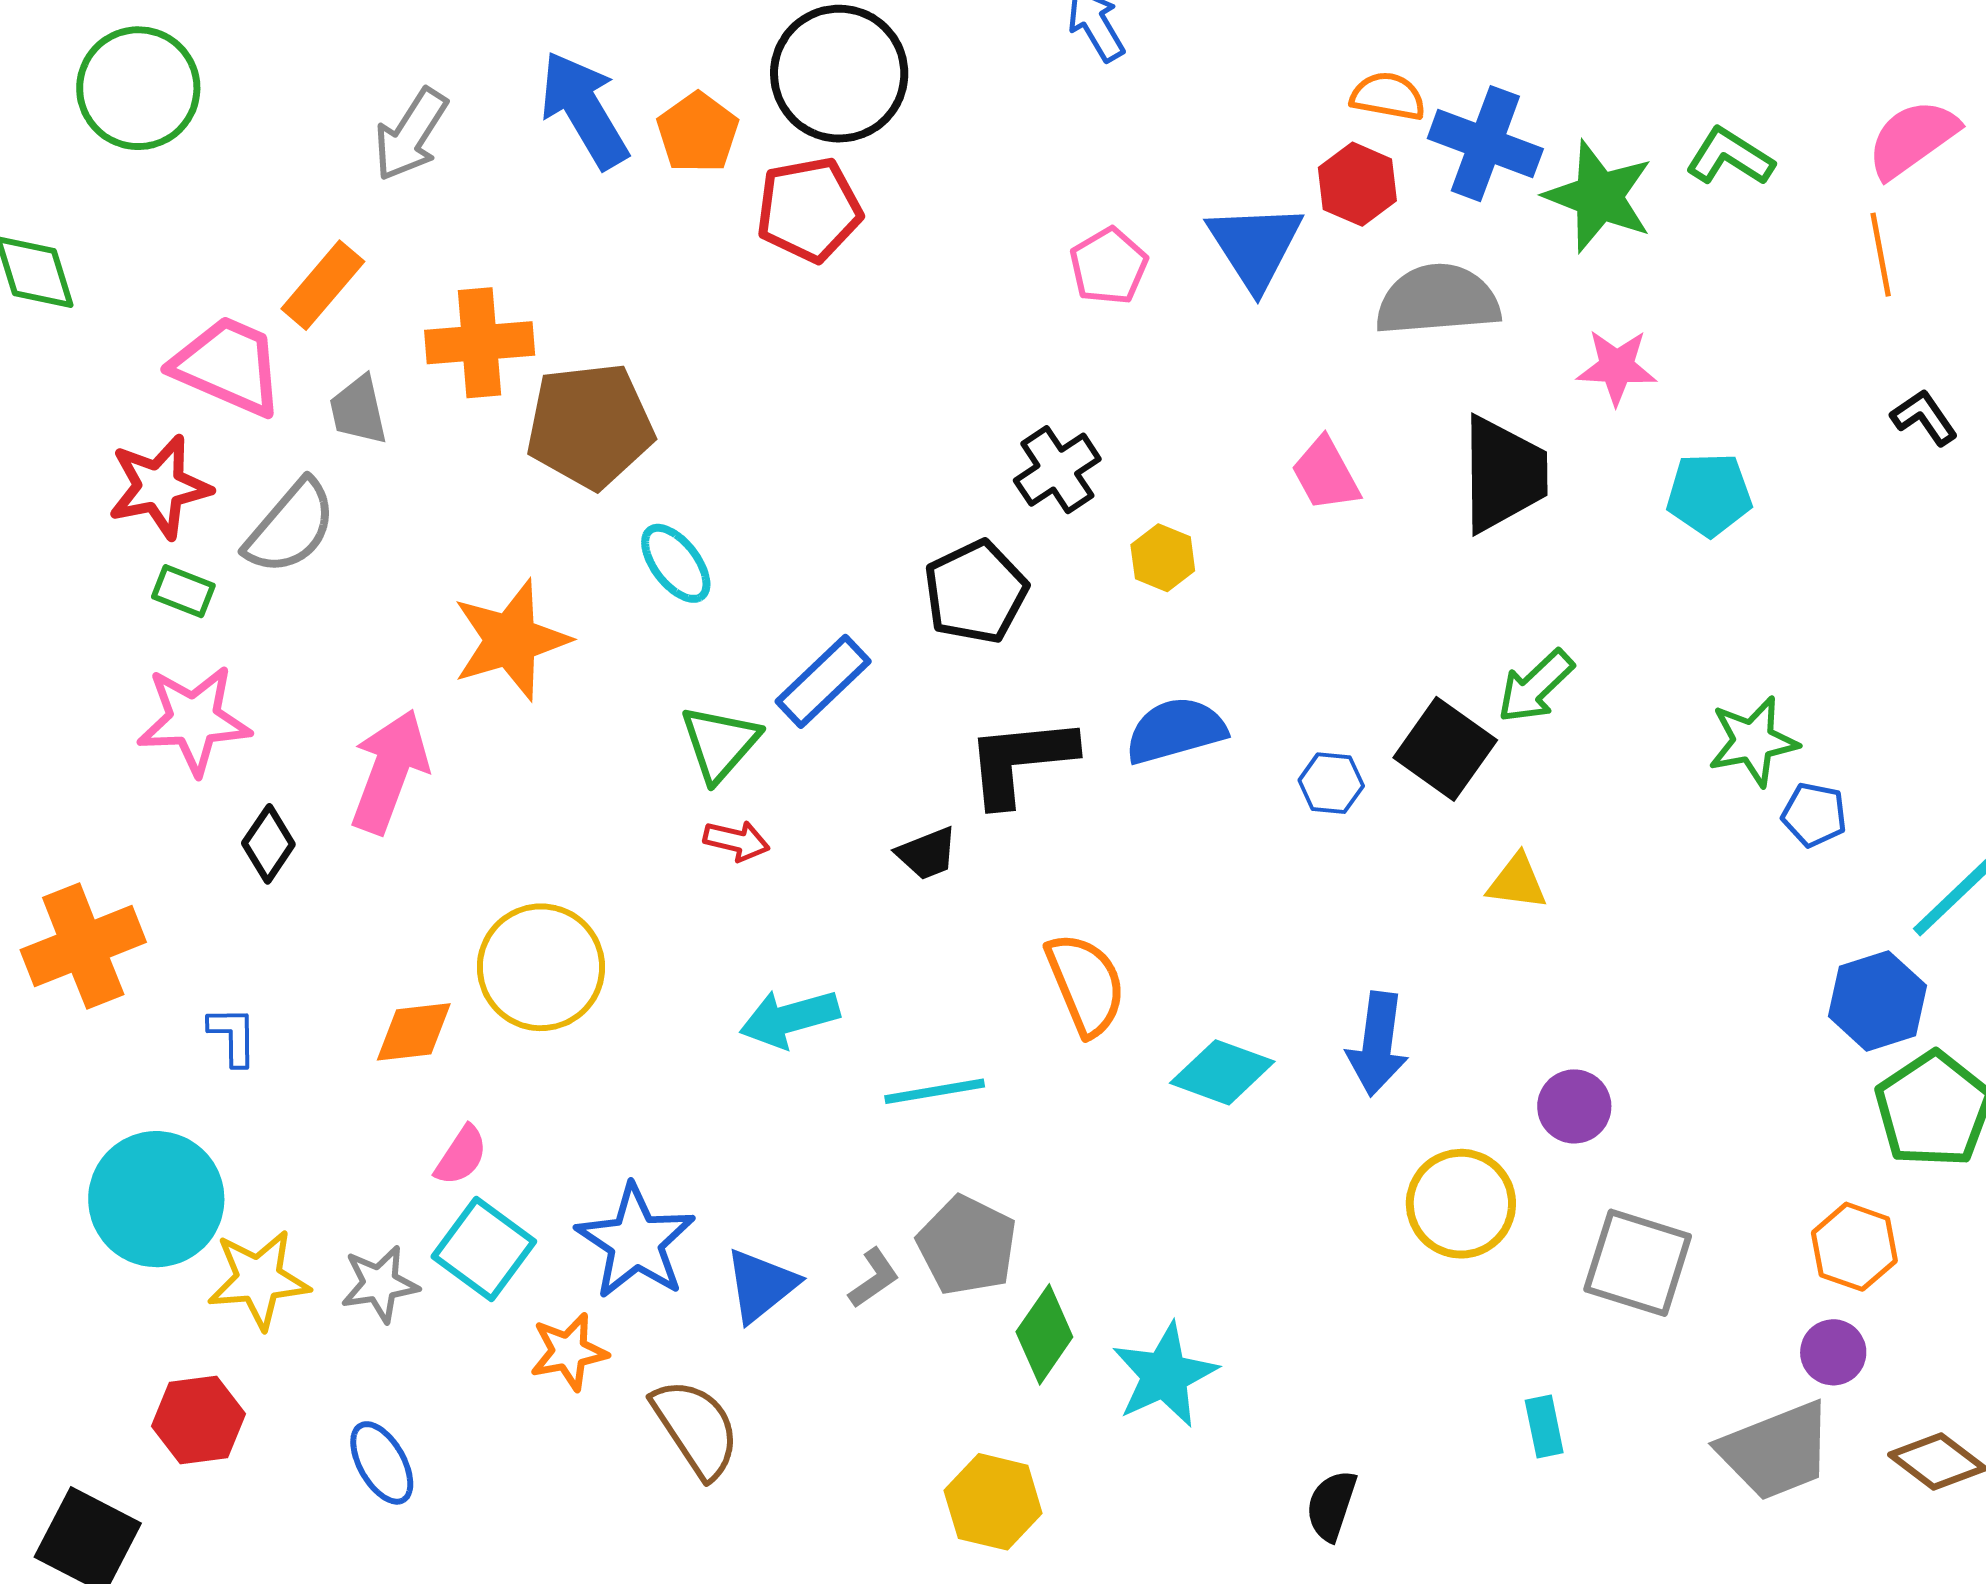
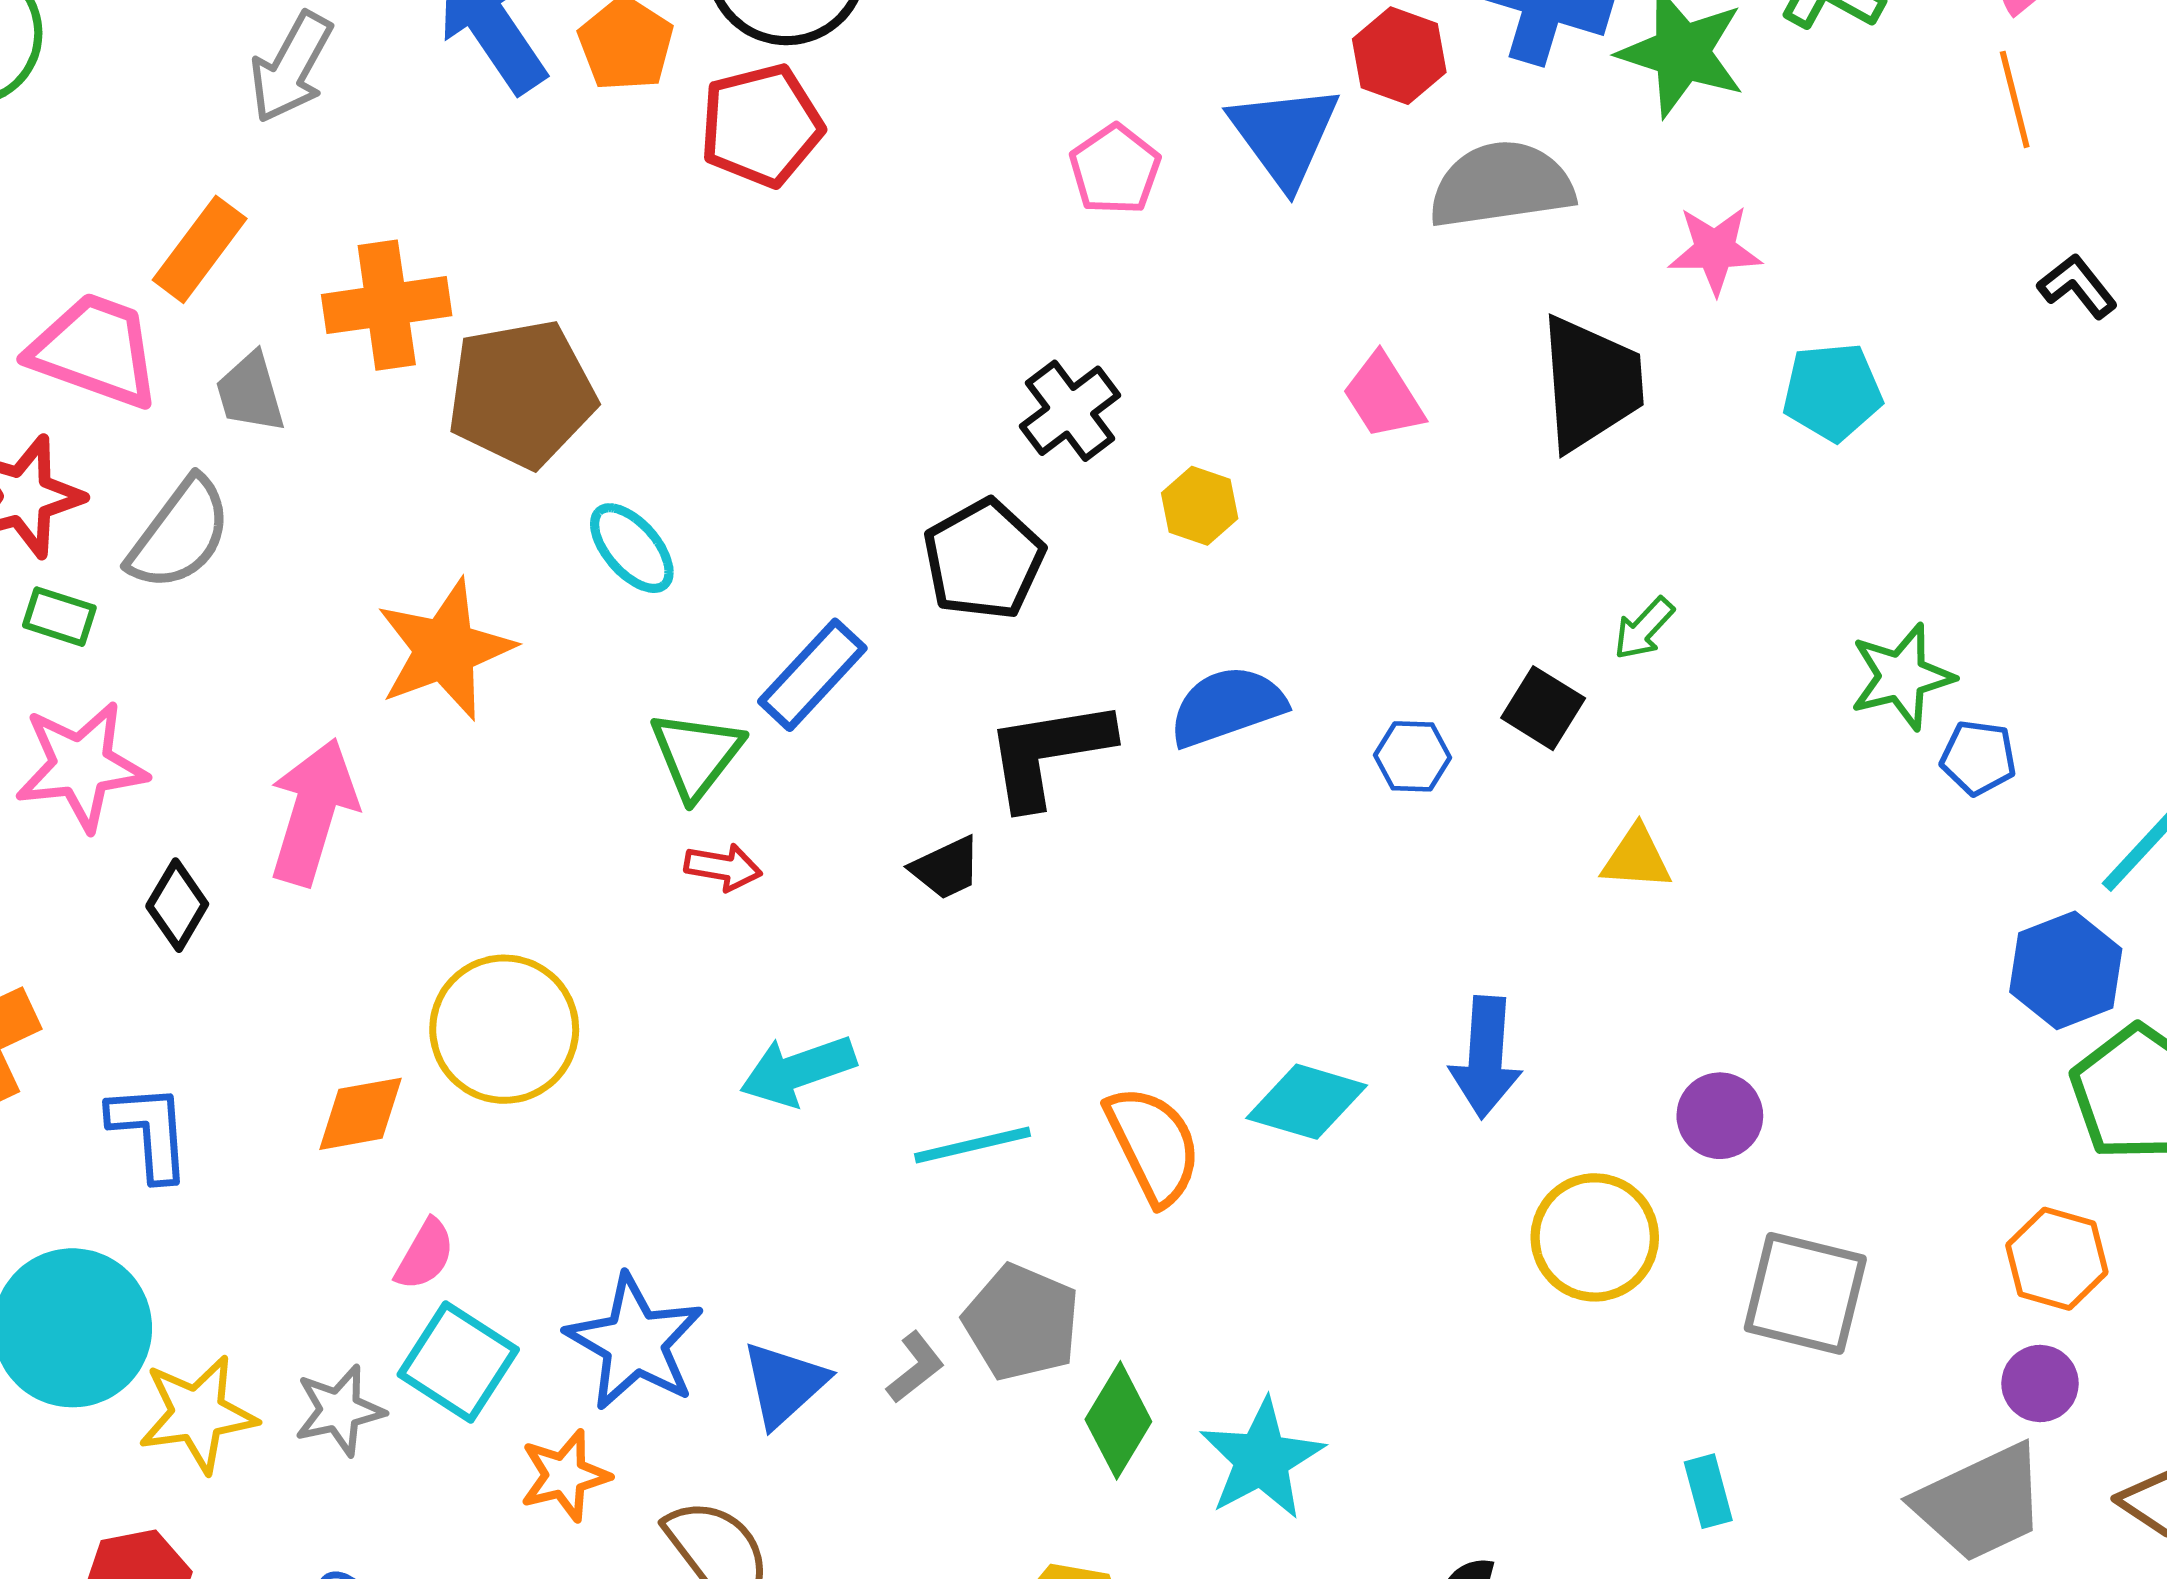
green arrow: (1536, 686) -> (1644, 628), size x0.7
black square: (1445, 749) -> (1543, 708), size x0.7
orange semicircle: (1086, 984) -> (1153, 1145), moved
blue L-shape: (233, 1036) -> (150, 1132), size x1.4

